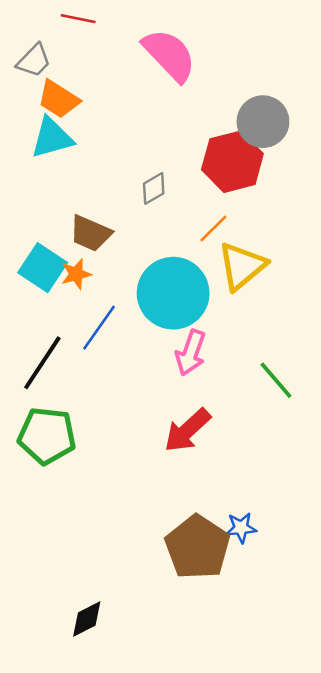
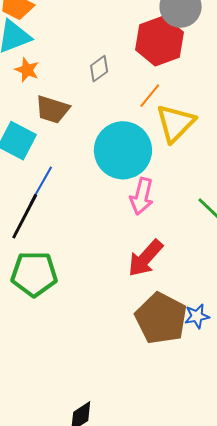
orange star: (76, 274) -> (27, 70), moved, turned -30
blue line: (99, 328) -> (41, 185), moved
blue star: (241, 528) -> (197, 316), moved
brown pentagon: (198, 547) -> (161, 318), moved

